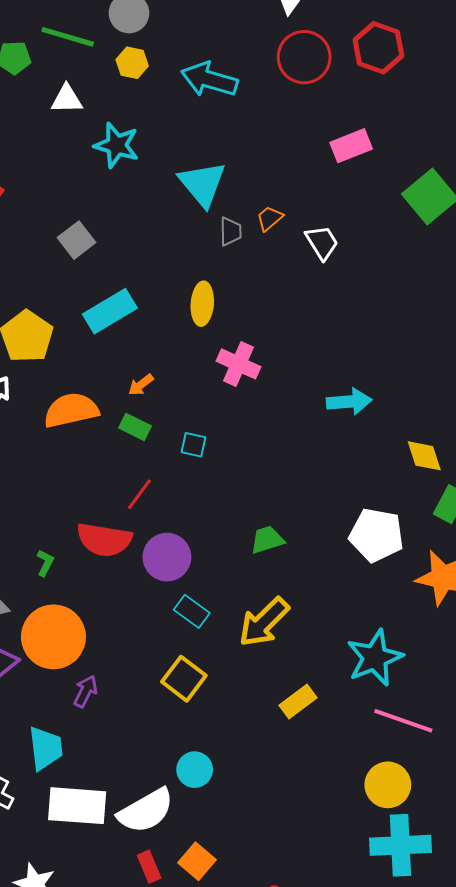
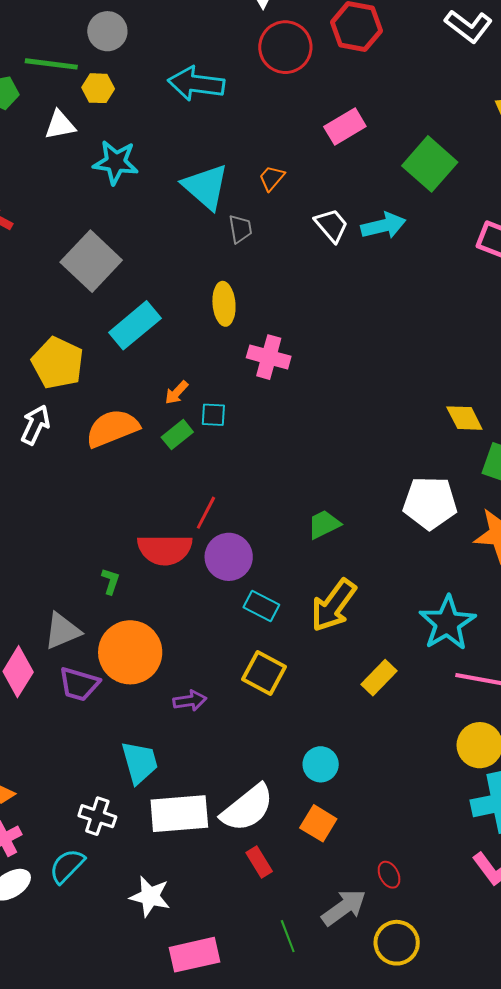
yellow hexagon: (132, 63) -> (98, 88), moved
orange trapezoid: (270, 218) -> (272, 178), moved
gray square: (76, 240) -> (91, 261), size x1.6
cyan arrow: (349, 402) -> (383, 226), moved
green rectangle: (135, 427) -> (177, 435), turned -56
cyan square: (194, 445) -> (213, 415), moved
red line: (139, 494) -> (206, 513), moved
purple arrow: (86, 691) -> (190, 701), moved, turned 64
cyan circle: (195, 770) -> (321, 764), moved
orange square: (197, 861) -> (318, 823), moved

